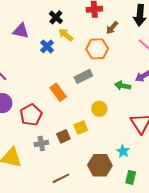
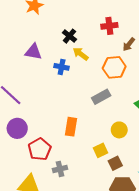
blue cross: (47, 46) -> (62, 67), turned -32
orange rectangle: (58, 92) -> (71, 127), moved, turned 48
red pentagon: (31, 115) -> (40, 149), moved
brown square: (63, 136) -> (115, 163), moved

